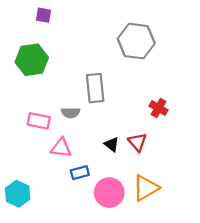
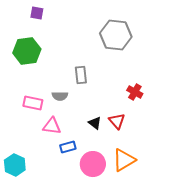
gray rectangle: (95, 88) -> (81, 75), size x0.7

